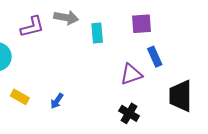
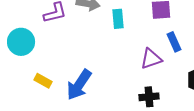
blue arrow: (57, 101) -> (79, 85), size x2.0
black cross: (129, 113) -> (149, 97), turned -36

